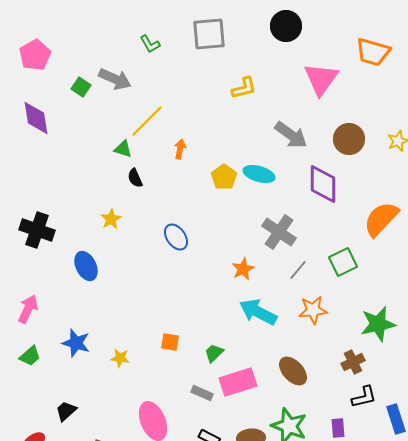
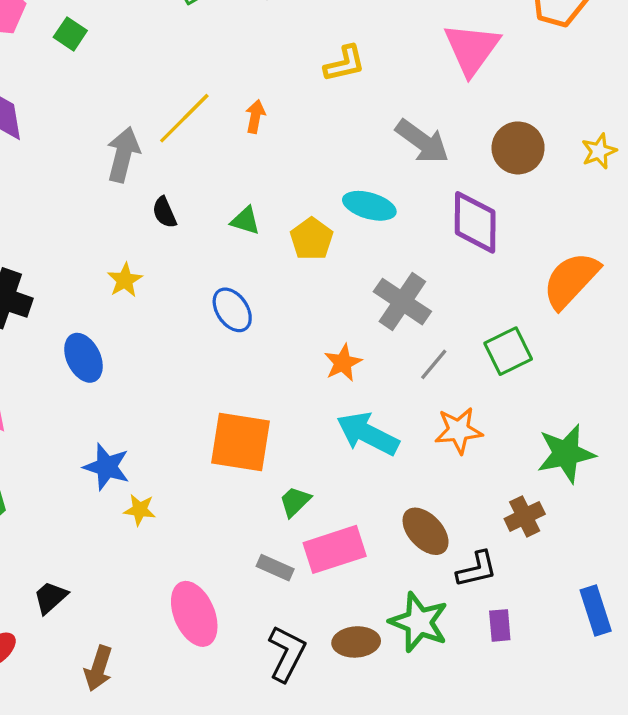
gray arrow: (115, 79) -> (123, 155), moved, turned -100
green square: (81, 87) -> (70, 34), moved
green triangle: (123, 149) -> (245, 221), moved
orange arrow: (180, 149) -> (255, 117), moved
yellow pentagon: (224, 177) -> (312, 239), moved
orange square: (170, 342) -> (240, 442), moved, size x2.0
blue star: (76, 343) -> (107, 467), moved
black L-shape: (364, 397) -> (477, 569), moved

